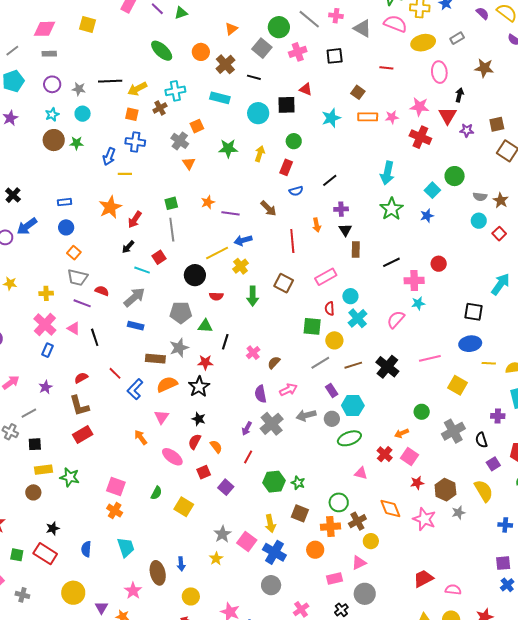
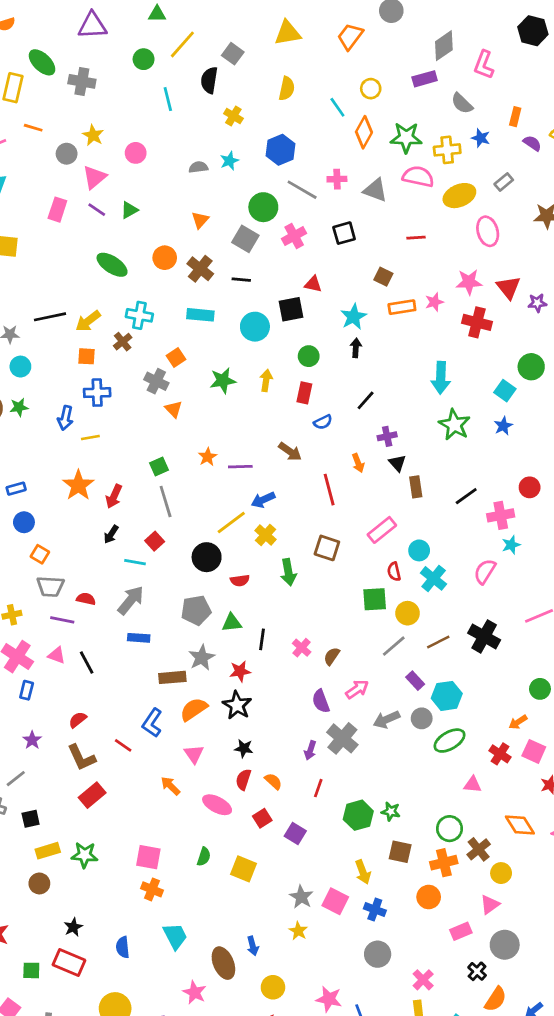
cyan cross: (175, 91) -> (139, 315), turned 30
black arrow: (459, 95) -> (356, 348), moved
red line: (115, 373) -> (123, 745), moved
blue cross: (274, 552) -> (375, 910), size x0.7

